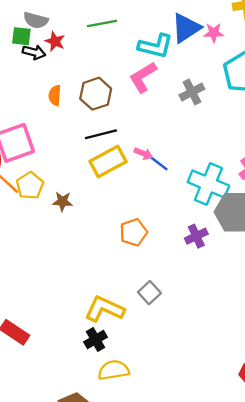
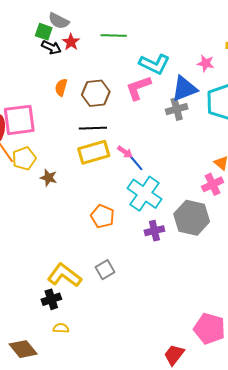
blue triangle: (186, 28) -> (184, 89), moved
cyan cross: (208, 184) -> (144, 194), moved
orange pentagon: (133, 232) -> (102, 216), turned 30
yellow semicircle: (114, 370) -> (61, 328), size x0.6

